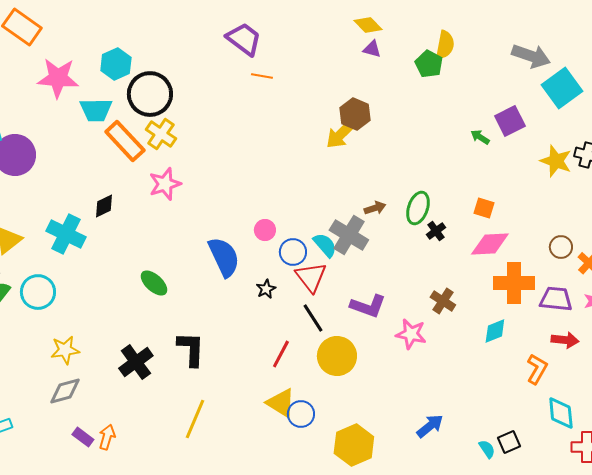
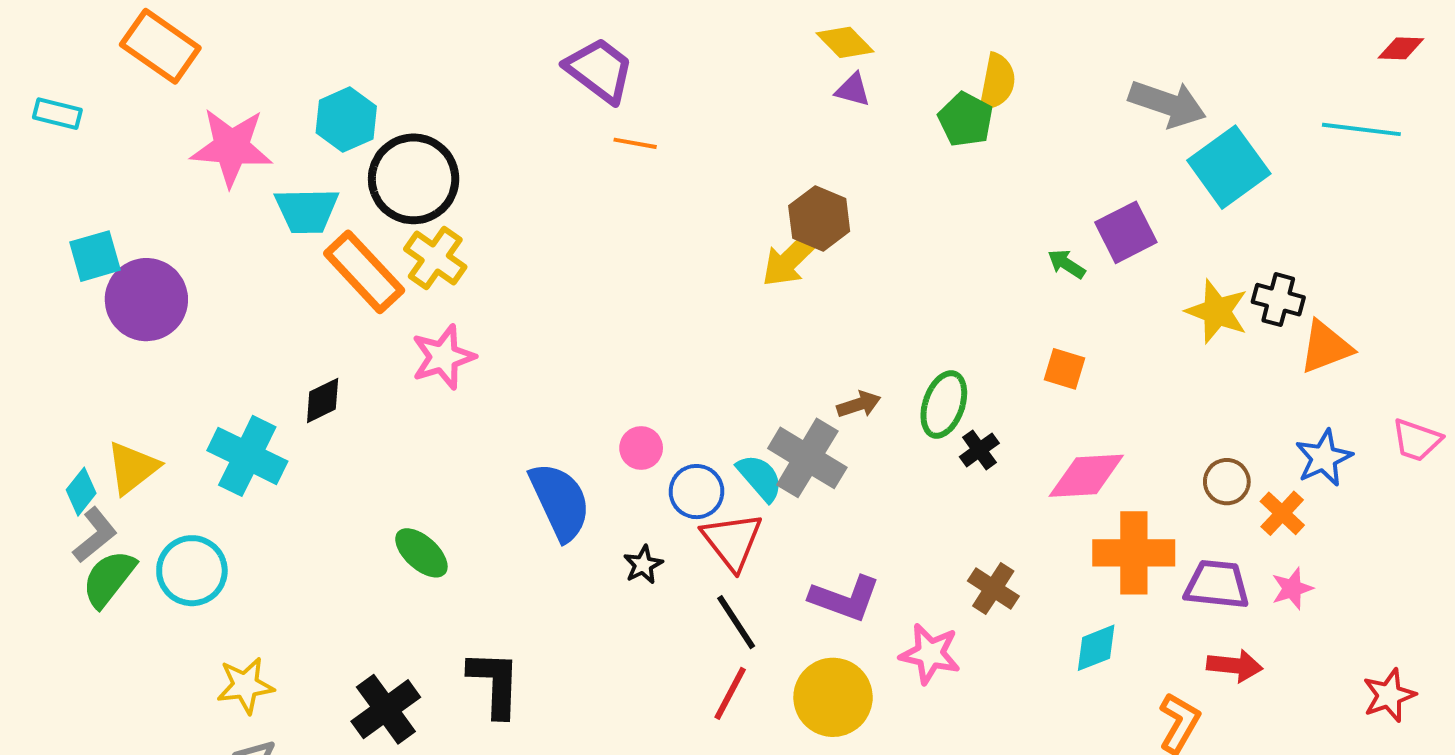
orange square: (484, 208) -> (1065, 369), moved
red line: (281, 354) -> (730, 693), moved
yellow circle: (337, 356) -> (833, 697), moved

